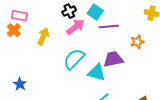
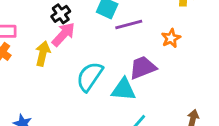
black cross: (69, 11) -> (61, 14), moved
pink arrow: (76, 27) -> (63, 34), moved

